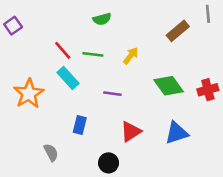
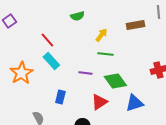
brown rectangle: (178, 31) -> (135, 25), turned 30
green line: (93, 54) -> (105, 54), moved
yellow arrow: (131, 56) -> (101, 35), moved
green diamond: (169, 86) -> (115, 81), moved

